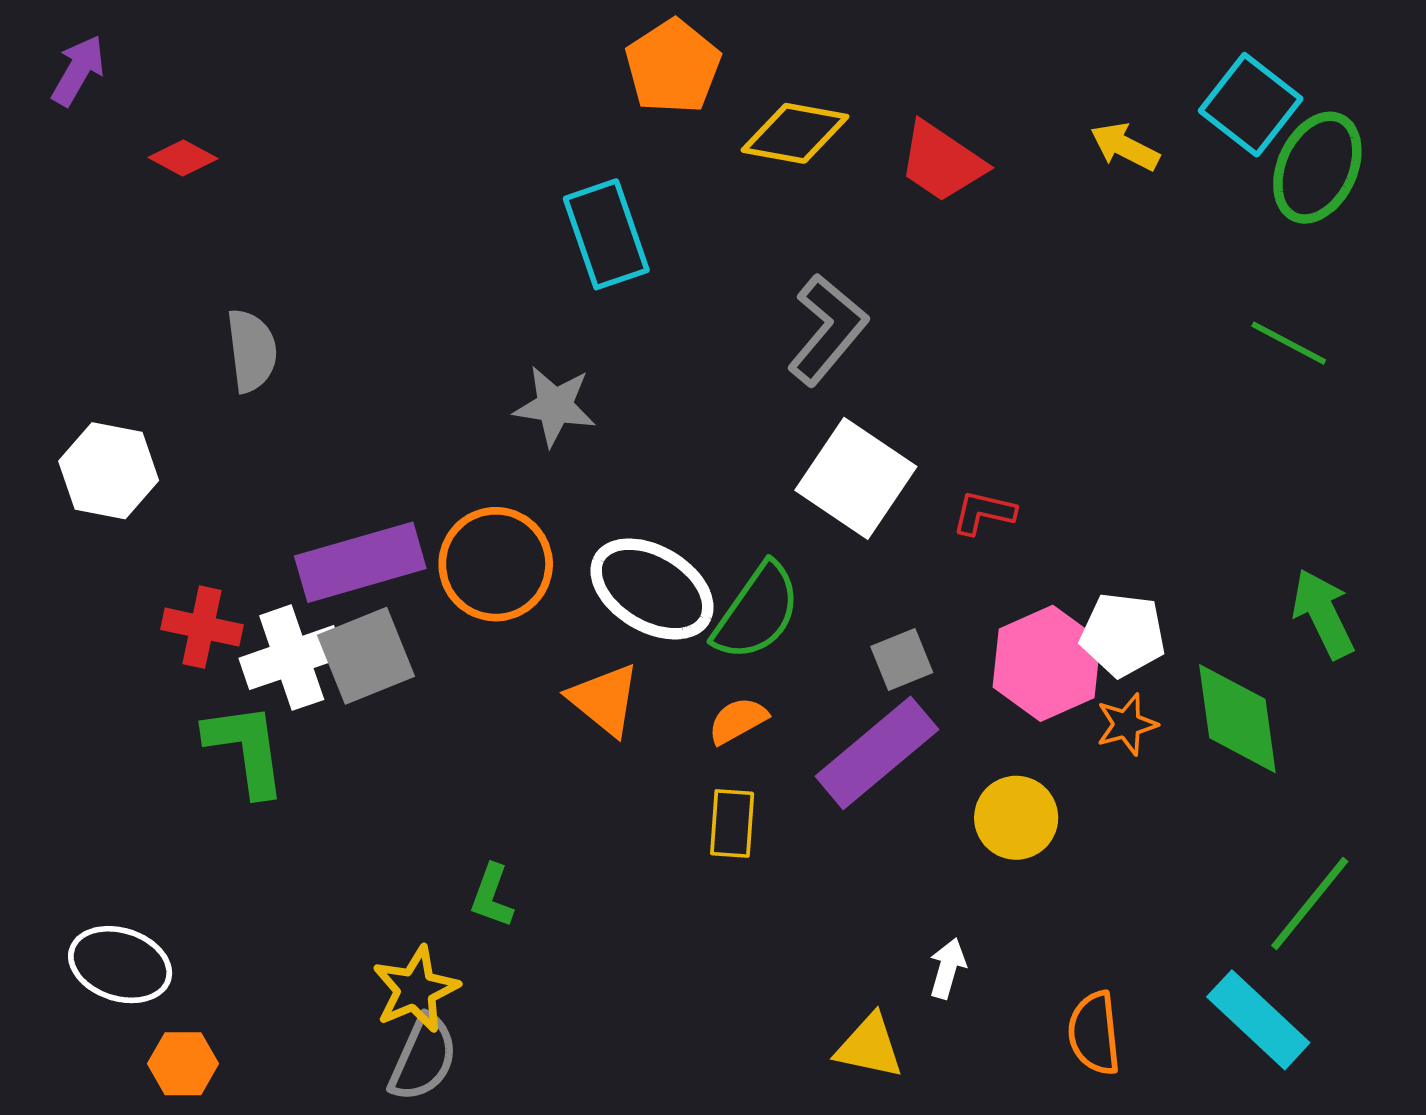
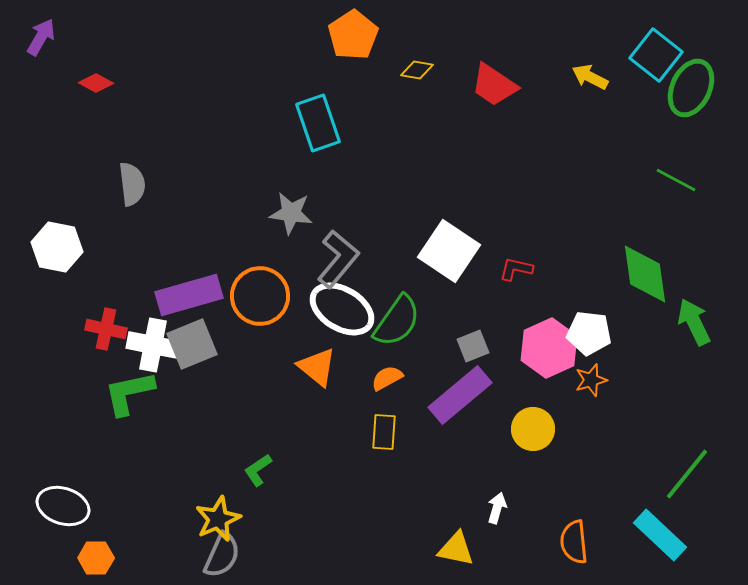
yellow diamond: (795, 133) -> (417, 70), size x0.6
gray L-shape: (827, 330) -> (338, 259), moved
white cross: (292, 658) -> (153, 345), turned 30
green diamond: (1237, 719) -> (645, 274), moved
green L-shape: (246, 749) -> (129, 393), turned -94
green L-shape: (492, 896) -> (258, 470), turned 36

